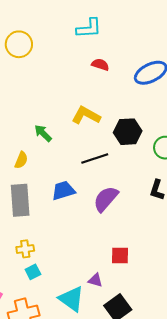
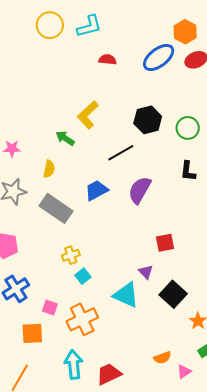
yellow circle: (19, 44) -> (50, 25), moved
yellow L-shape: (86, 115) -> (88, 115), moved, turned -60
gray rectangle: (20, 200) -> (56, 208), turned -40
purple triangle: (95, 280) -> (146, 272), turned 42

